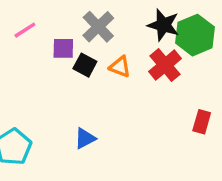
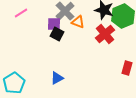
purple square: (63, 48) -> (54, 24), moved
orange triangle: (120, 67) -> (78, 22), moved

